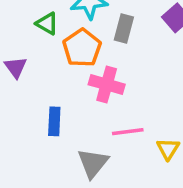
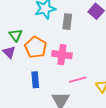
green triangle: (47, 24) -> (16, 35), moved, turned 32
orange pentagon: (82, 48) -> (36, 47), moved

